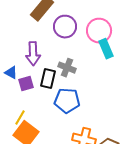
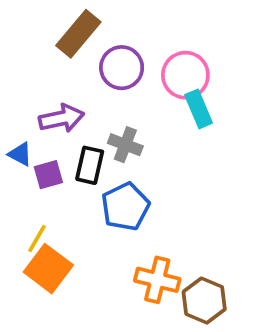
purple arrow: (33, 54) -> (61, 118), turned -100
blue pentagon: (67, 101) -> (125, 207), turned -30

